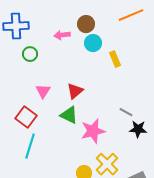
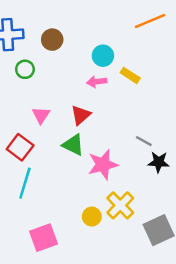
brown circle: (86, 24) -> (52, 40), moved
pink arrow: (62, 35) -> (97, 82), moved
yellow rectangle: (115, 59) -> (130, 75), turned -35

